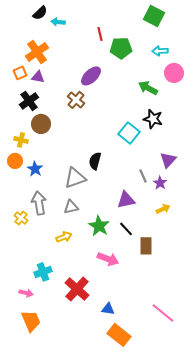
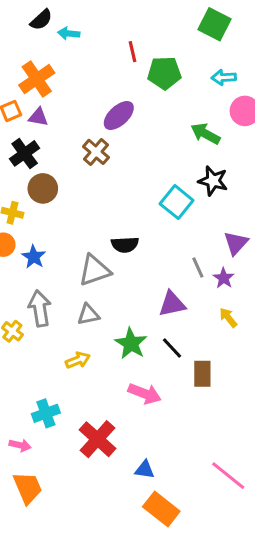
black semicircle: (95, 161) -> (125, 245), turned -108
yellow arrow: (163, 209) -> (228, 318), turned -104

